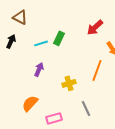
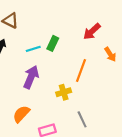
purple arrow: (39, 69) -> (31, 77), size x1.5
orange line: (97, 70) -> (81, 71), moved

